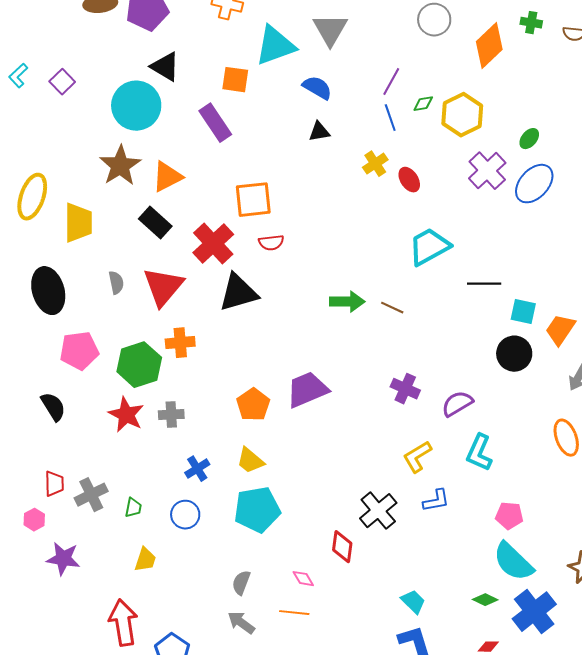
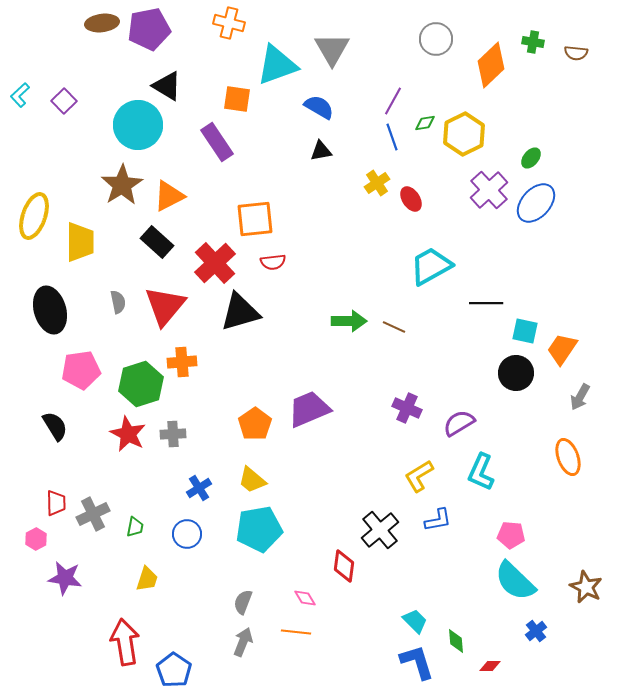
green diamond: (485, 600) -> (456, 641), moved, turned 60
blue cross: (534, 612) -> (536, 631), size x0.5
gray arrow: (241, 623) -> (243, 642), turned 76

